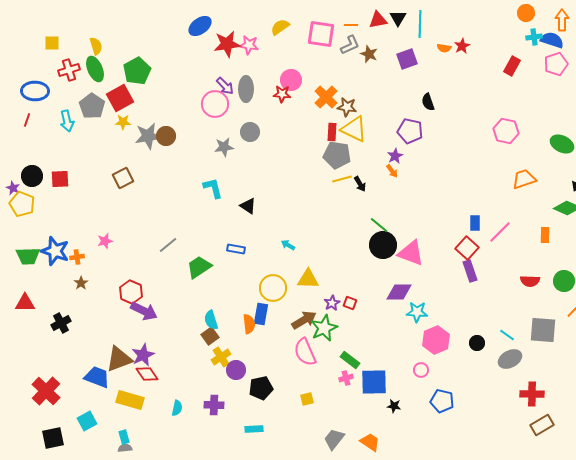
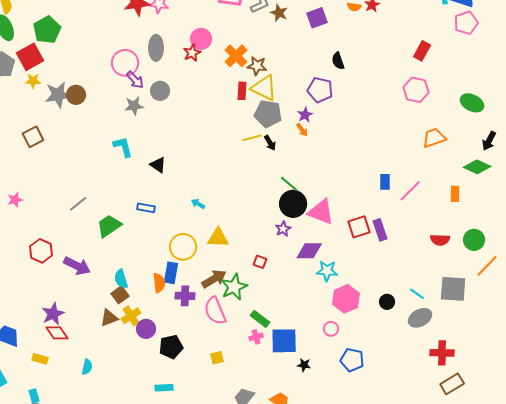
red rectangle: (512, 66) -> (422, 51), moved
purple arrow: (225, 86) -> (135, 80), moved
red star: (282, 94) -> (192, 53), turned -30
gray pentagon: (337, 155) -> (268, 114), moved
red square: (467, 248) -> (359, 227), moved, turned 30
purple star: (332, 303) -> (283, 229), moved
purple arrow: (144, 311) -> (77, 266), moved
brown triangle: (119, 359) -> (109, 318), moved, size x0.7
yellow rectangle: (130, 400) -> (40, 359), size x0.6
purple cross: (214, 405) -> (185, 296), moved

